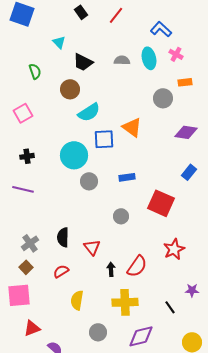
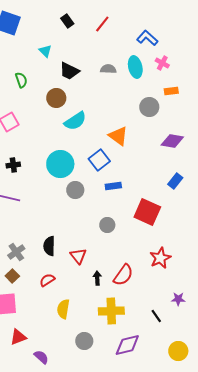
blue square: (104, 139) -> (99, 160), moved, turned -35

